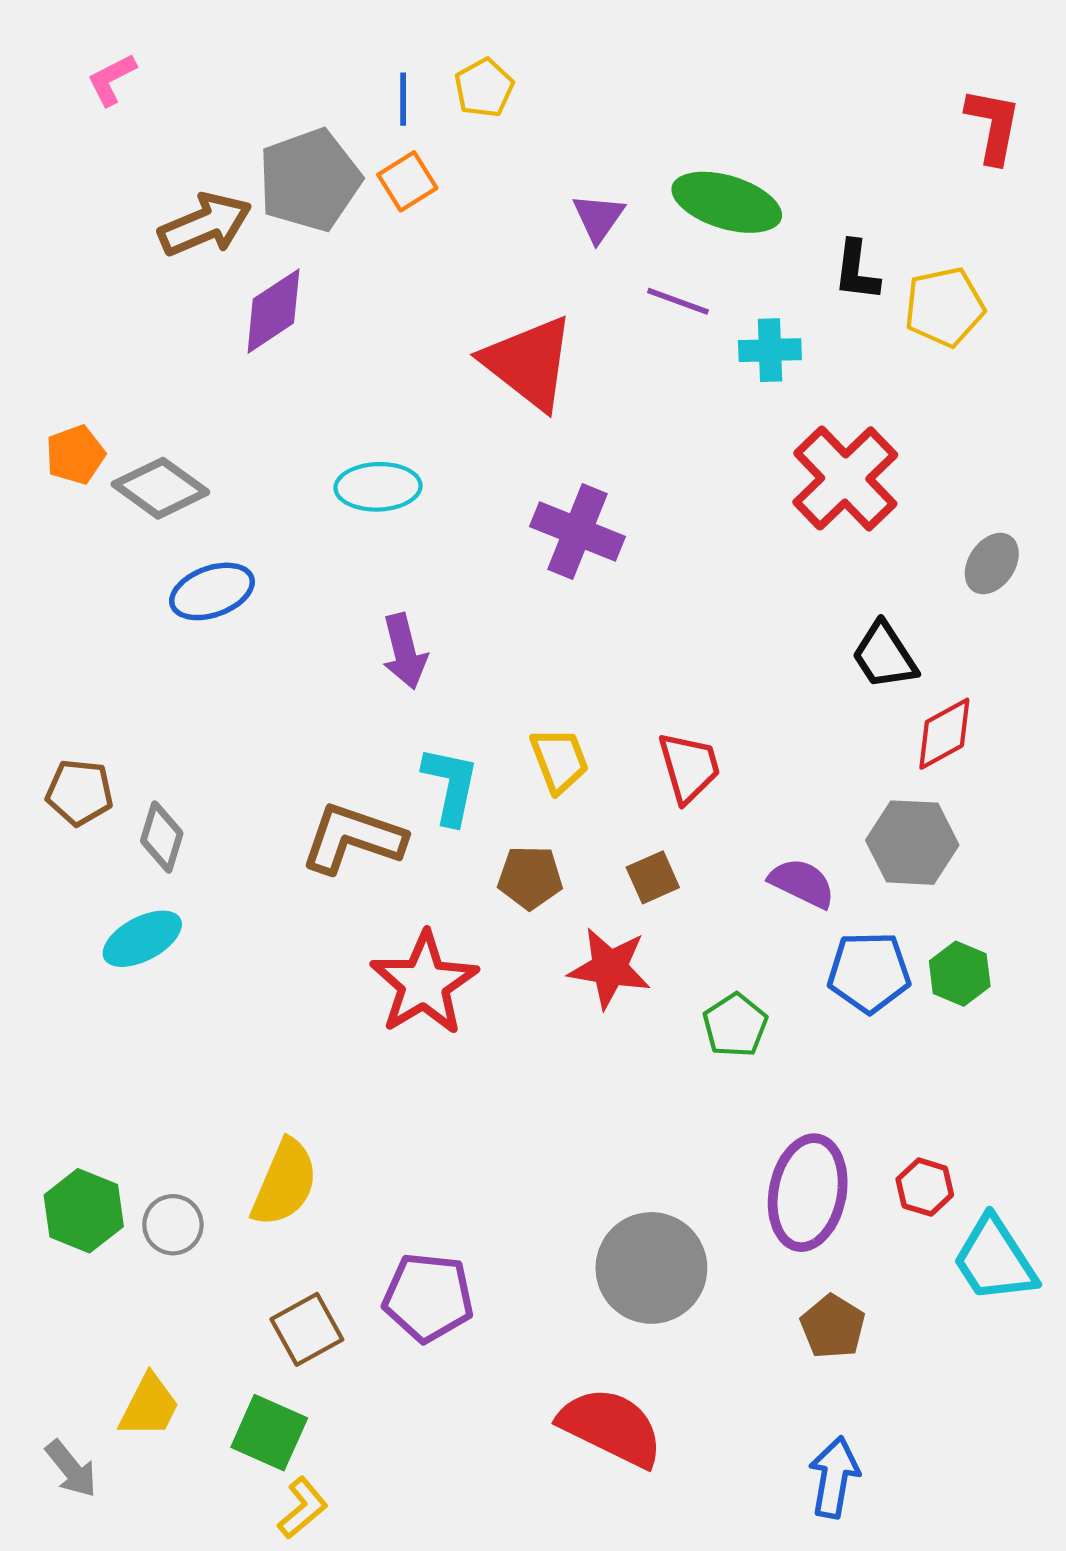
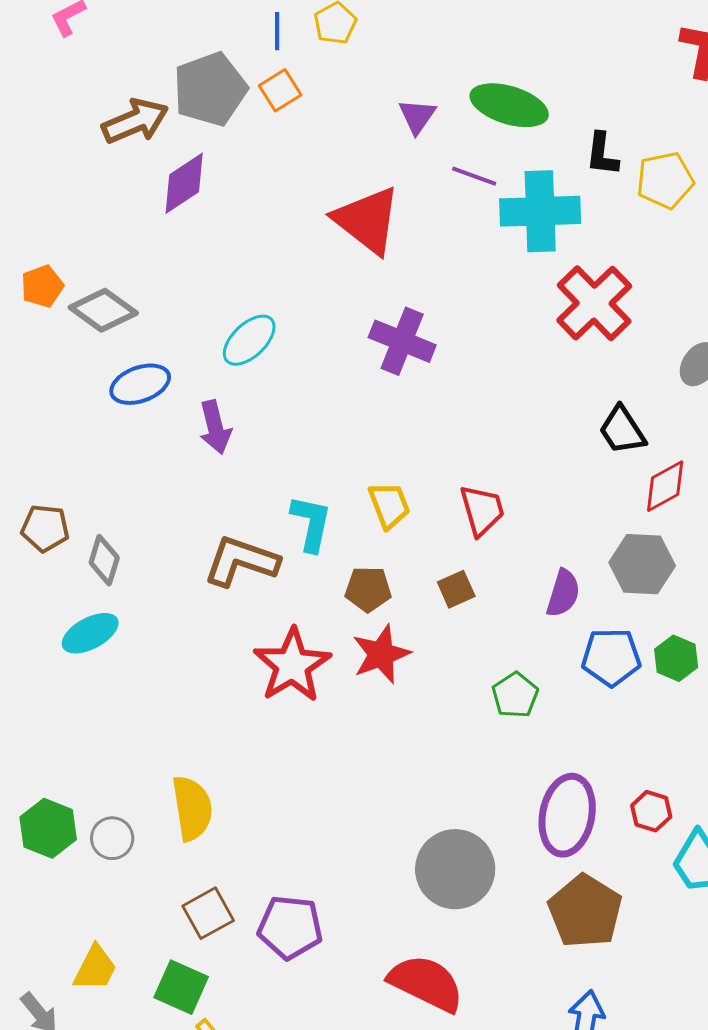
cyan cross: (770, 350) -> (540, 211), size x1.8
cyan ellipse: (378, 487) -> (249, 340), moved, turned -42
purple arrow: (405, 651) -> (215, 427), moved
purple semicircle: (802, 883) -> (563, 593), turned 81
red star: (610, 968) -> (381, 654), moved, turned -30
yellow semicircle: (285, 1183) -> (192, 808), turned -32
purple pentagon: (428, 1297) -> (290, 927), moved
brown pentagon: (833, 1327) -> (585, 911), size x1.6

